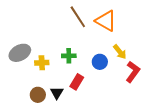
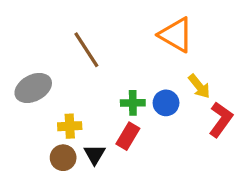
brown line: (78, 17) -> (86, 50), moved
green cross: (69, 56) -> (133, 103), moved
yellow cross: (42, 63) -> (70, 126), moved

